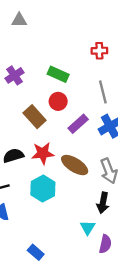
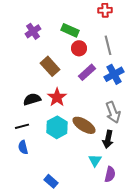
red circle: (58, 101) -> (79, 48), moved
red star: (43, 153) -> (57, 97), turned -30
brown ellipse: (75, 165) -> (84, 125), moved

